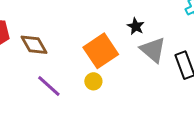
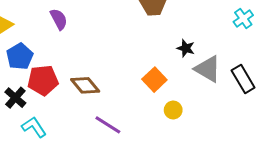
orange square: (101, 51) -> (154, 80), size x0.7
yellow circle: (93, 81) -> (173, 110), moved

